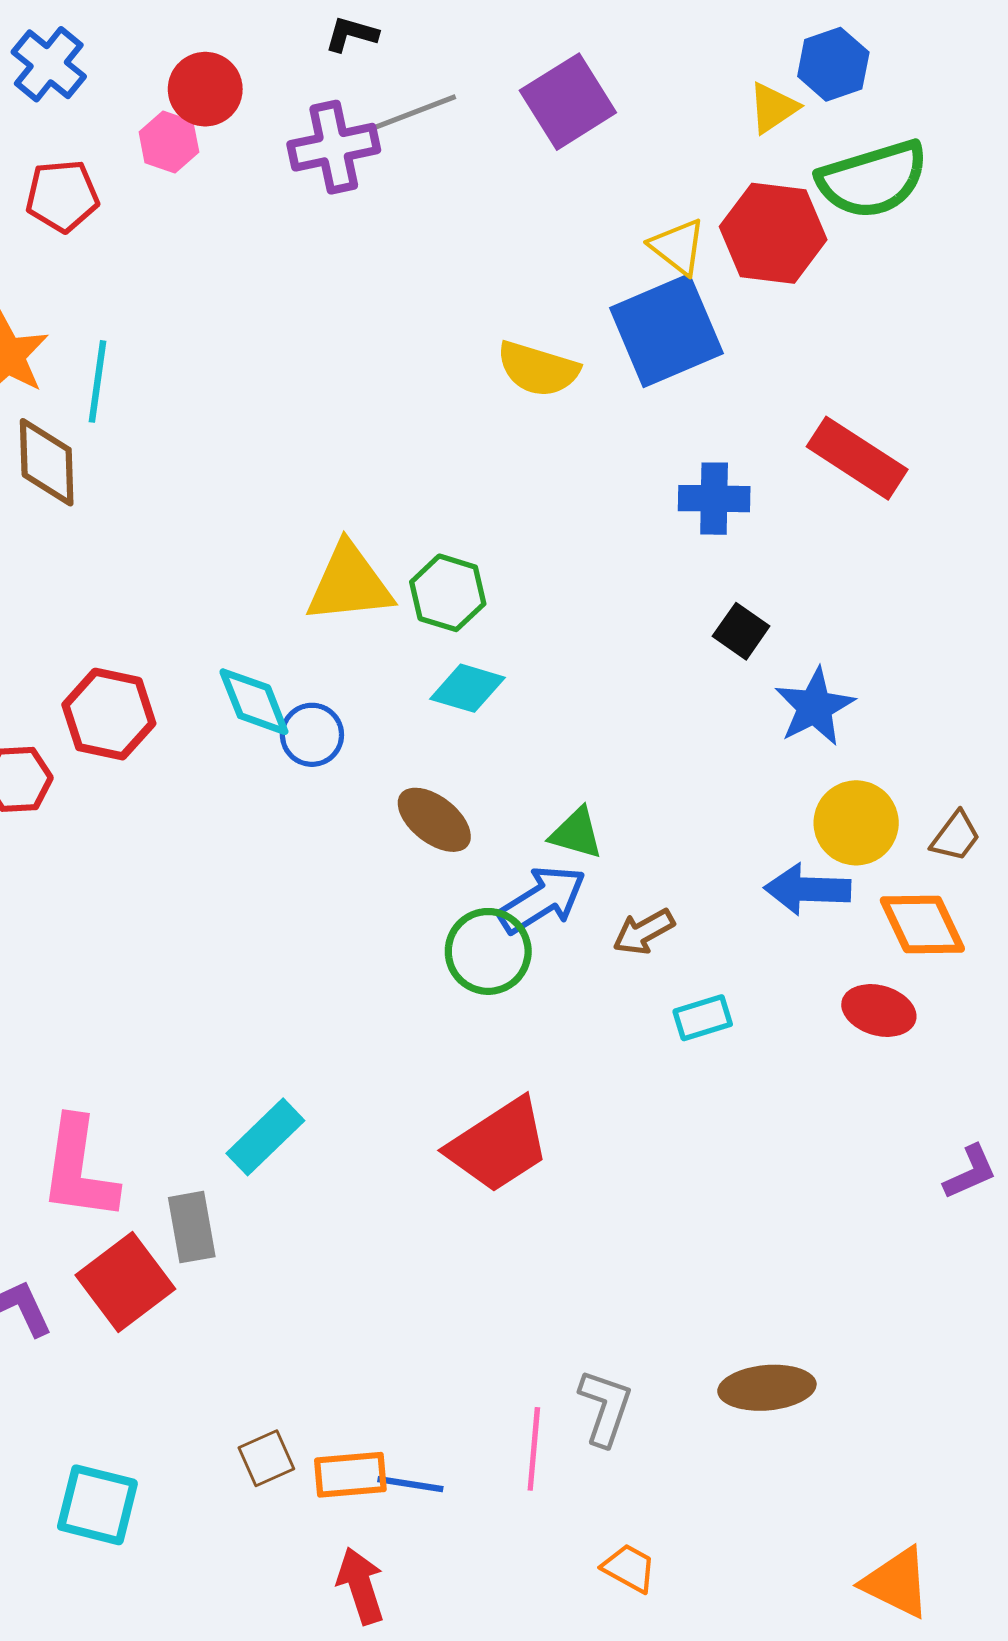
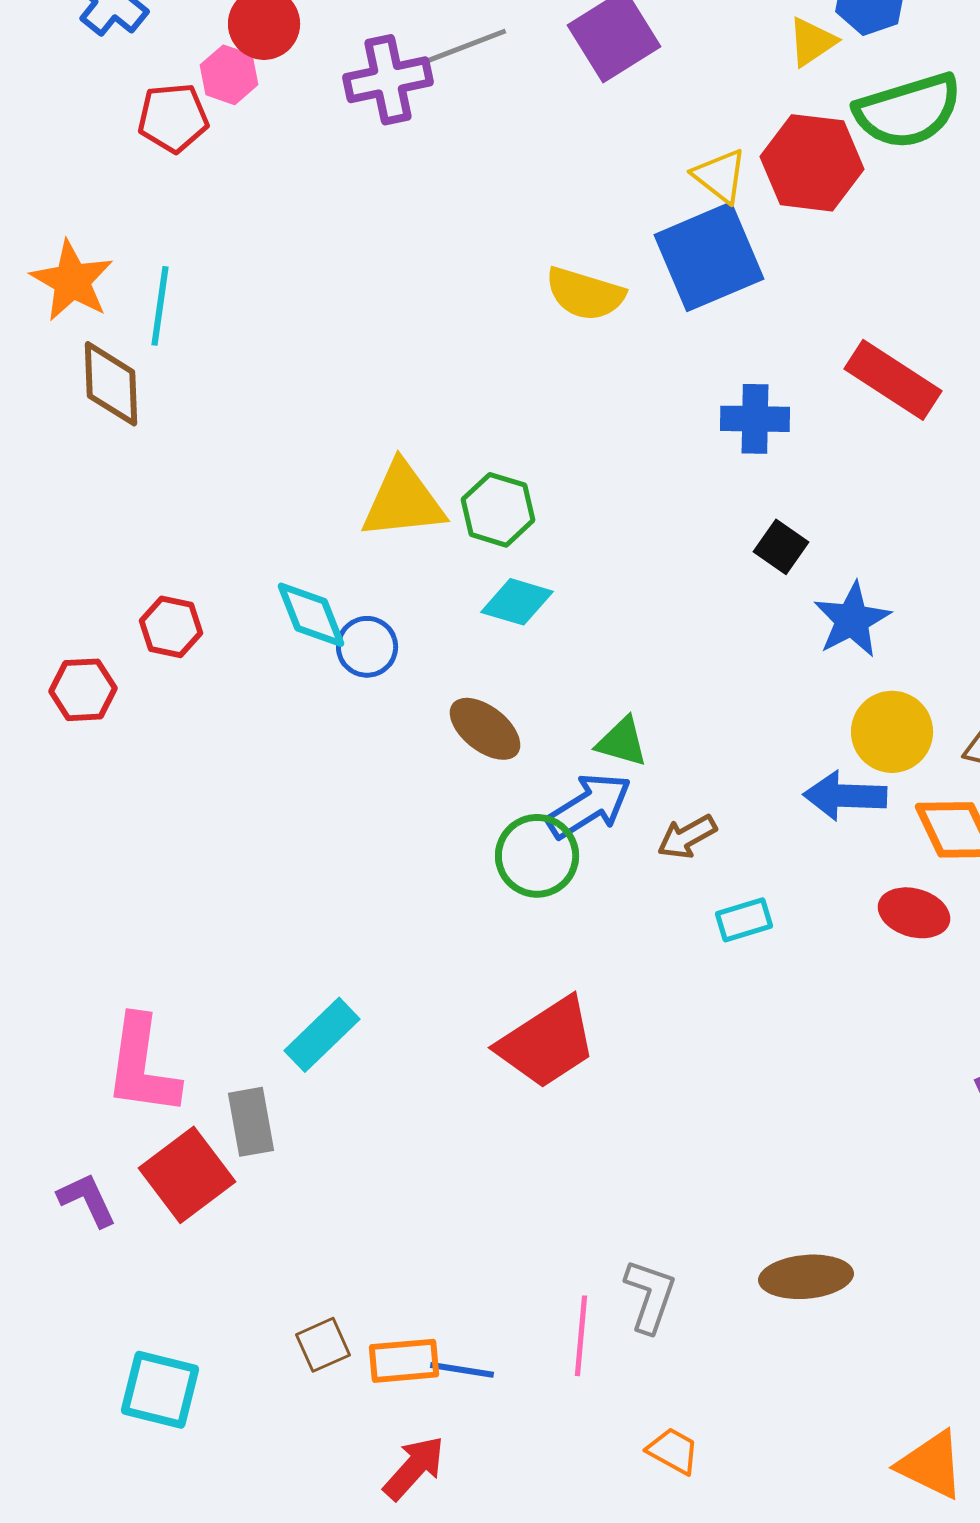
red pentagon: (62, 196) -> (173, 118), moved
red hexagon: (109, 714) -> (171, 627), size x0.7
red arrow: (361, 1586) -> (414, 1468), turned 60

